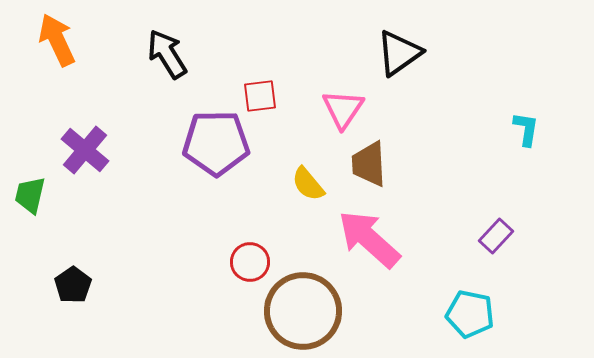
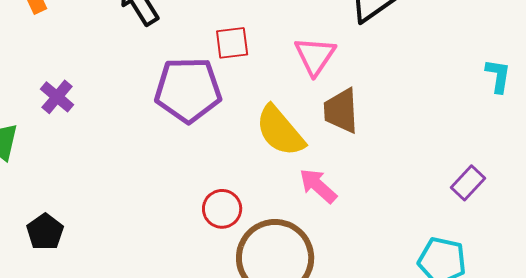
purple cross: (85, 150) -> (57, 97), size x0.7
yellow semicircle: (308, 184) -> (280, 131), size x1.5
pink arrow: (369, 239) -> (318, 186), moved, size x0.6

